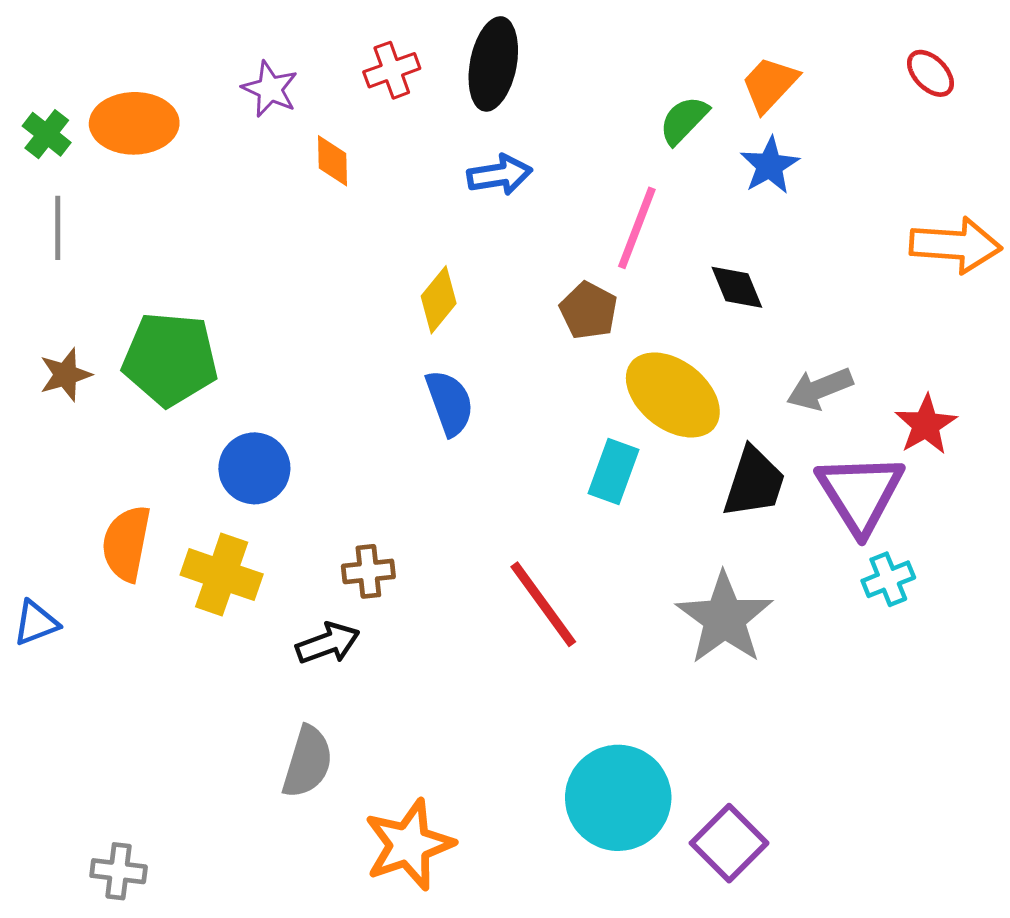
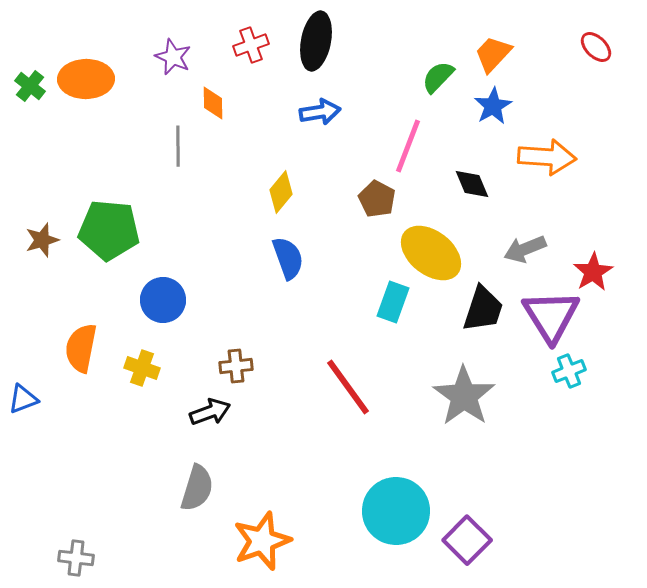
gray line: (58, 228) -> (178, 146), moved
orange arrow: (955, 245) -> (547, 157), moved
yellow cross: (222, 575) -> (142, 368), size x0.7

